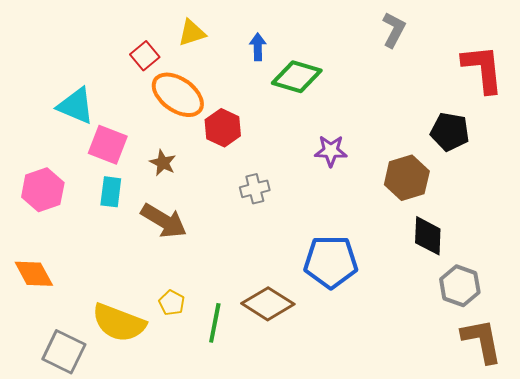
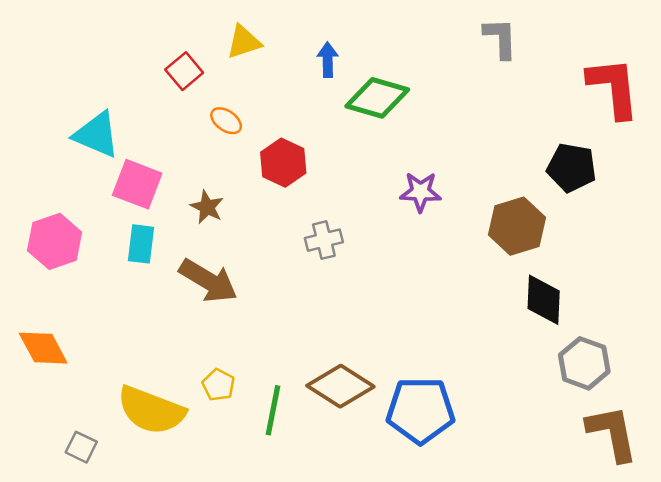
gray L-shape: (394, 30) -> (500, 38), turned -30
orange ellipse: (178, 95) -> (226, 121), size x0.5
blue pentagon: (331, 262) -> (420, 410), moved
gray square: (64, 352) -> (81, 447), size x0.6

